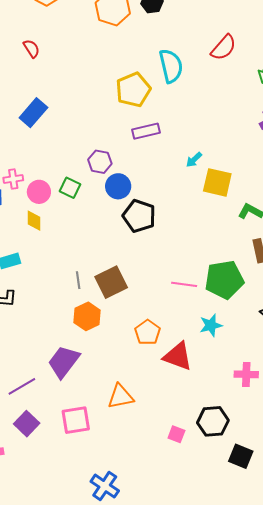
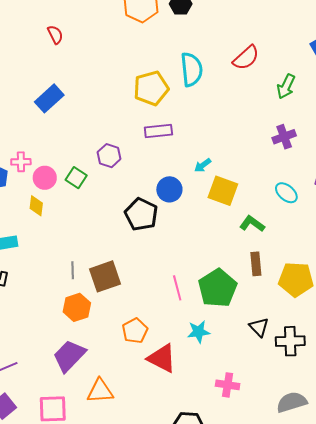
blue circle: (118, 186) -> (169, 189), moved
green pentagon: (224, 280) -> (218, 288), turned -30
pink line: (184, 284) -> (177, 288), turned 60
purple trapezoid: (64, 362) -> (69, 356), moved

